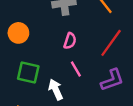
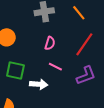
pink line: (76, 69) -> (55, 67), turned -32
white arrow: (56, 90) -> (39, 84), turned 120

